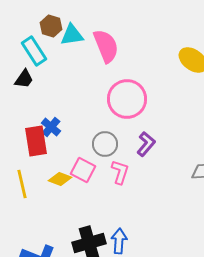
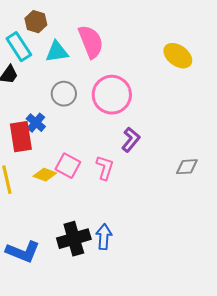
cyan triangle: (72, 35) -> (57, 52), moved
gray circle: (105, 144) -> (64, 94), moved

